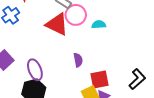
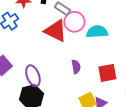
cyan semicircle: (99, 25) -> (97, 32), size x1.5
red square: (100, 80) -> (107, 73), moved

